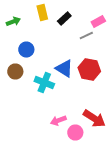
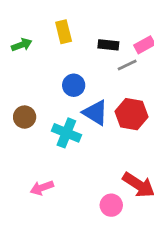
black rectangle: (64, 18) -> (108, 45), moved, turned 48
blue circle: (26, 50) -> (74, 85), moved
pink arrow: (58, 120) -> (42, 188), moved

